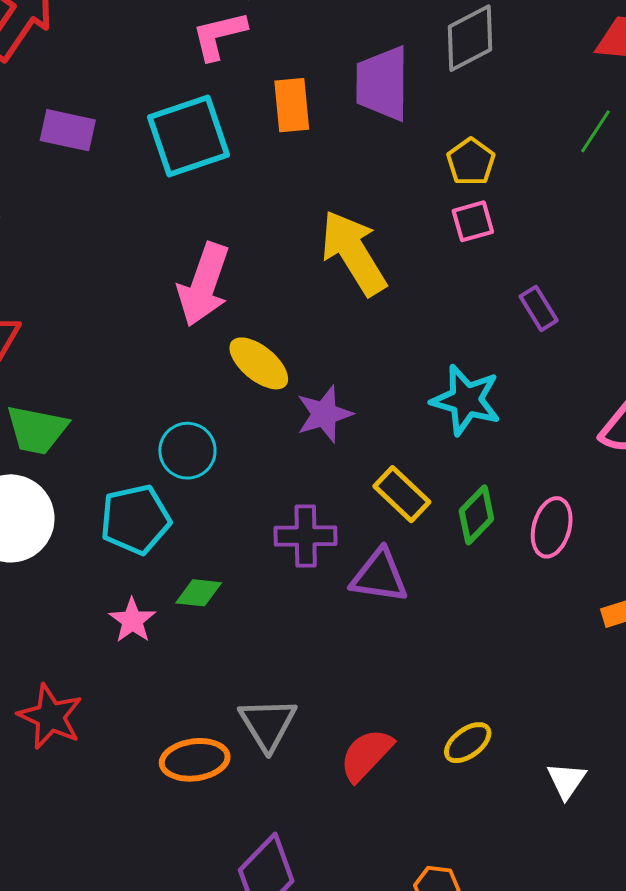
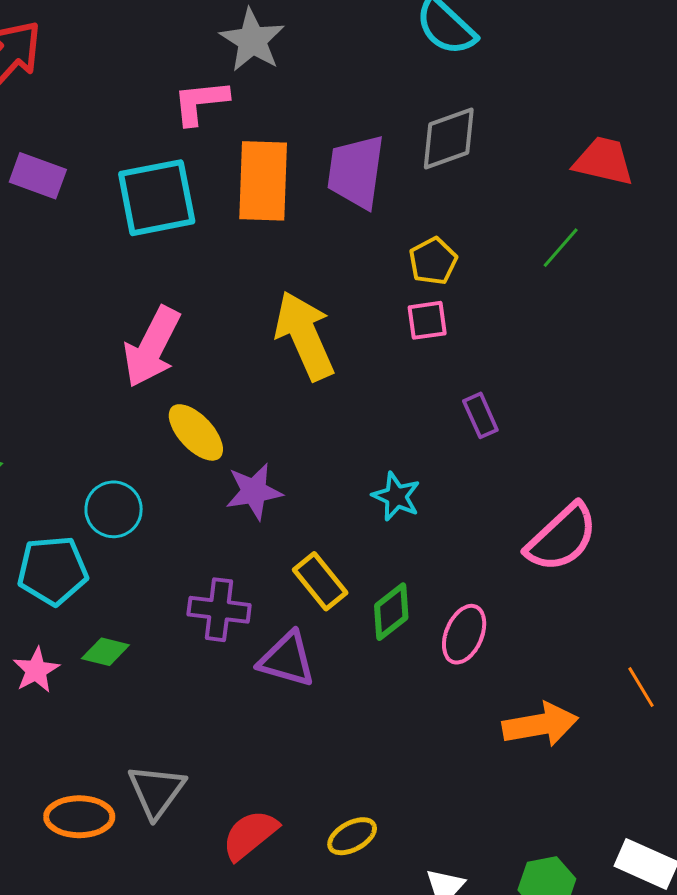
orange rectangle: (292, 105) -> (263, 181), size x1.5
cyan star: (466, 400) -> (396, 496), size x0.7

